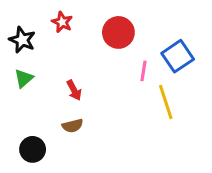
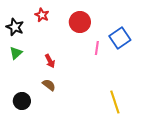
yellow line: (166, 102) -> (115, 102), moved
brown semicircle: (73, 126) -> (49, 85), turned -128

